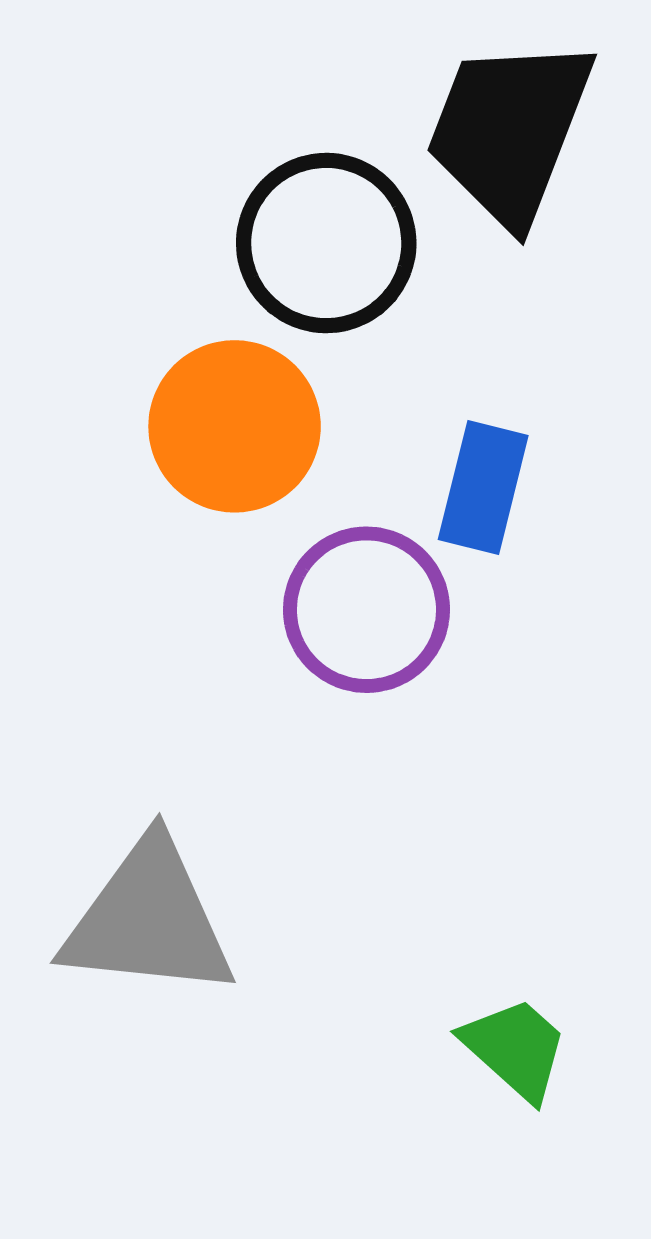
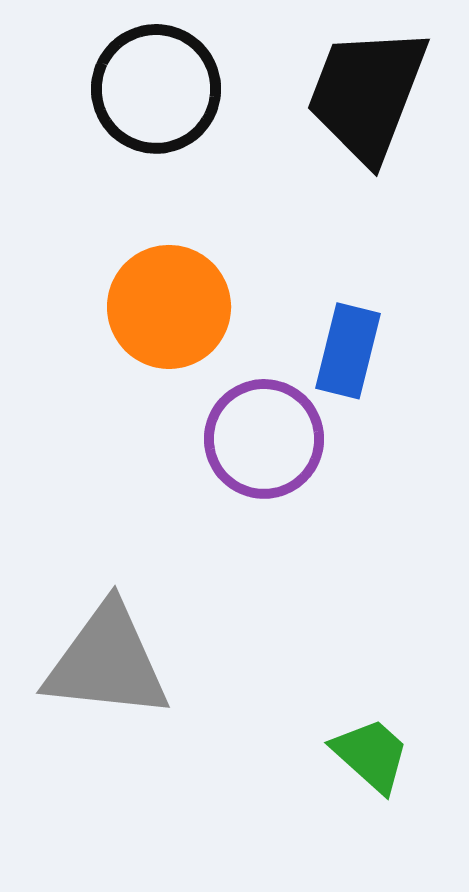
black circle: (326, 243) -> (156, 89), moved

